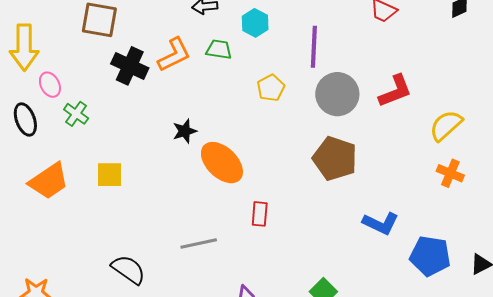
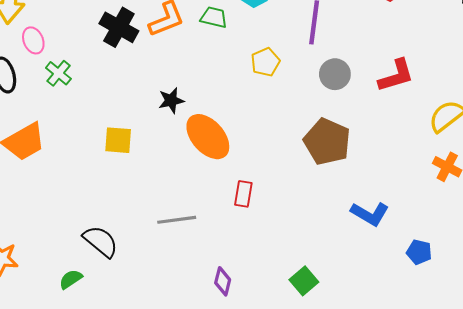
gray circle: (337, 94) -> (335, 74), size x0.7
yellow square: (110, 175) -> (118, 140), moved
blue pentagon: (430, 256) -> (419, 252), size x0.6

